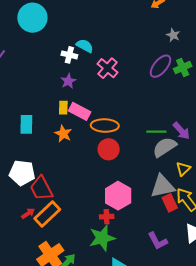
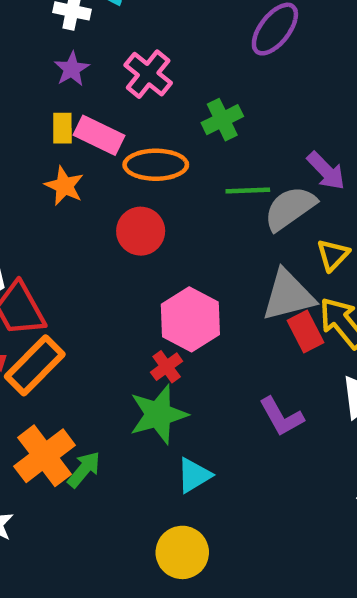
pink cross: (107, 68) -> (148, 74), moved
green cross: (183, 68) -> (222, 120), moved
green line: (156, 132) -> (248, 190), moved
red circle: (109, 149) -> (141, 231), moved
red cross: (107, 217) -> (167, 367), turned -32

